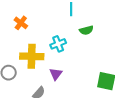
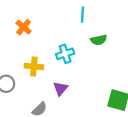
yellow cross: (32, 56) -> (34, 66), size x0.7

